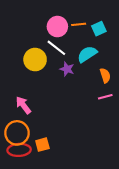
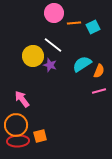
pink circle: (57, 27) -> (54, 13), moved
cyan semicircle: (87, 54) -> (82, 64), moved
purple star: (67, 69) -> (50, 65), moved
orange semicircle: (105, 75) -> (99, 71), turned 40

